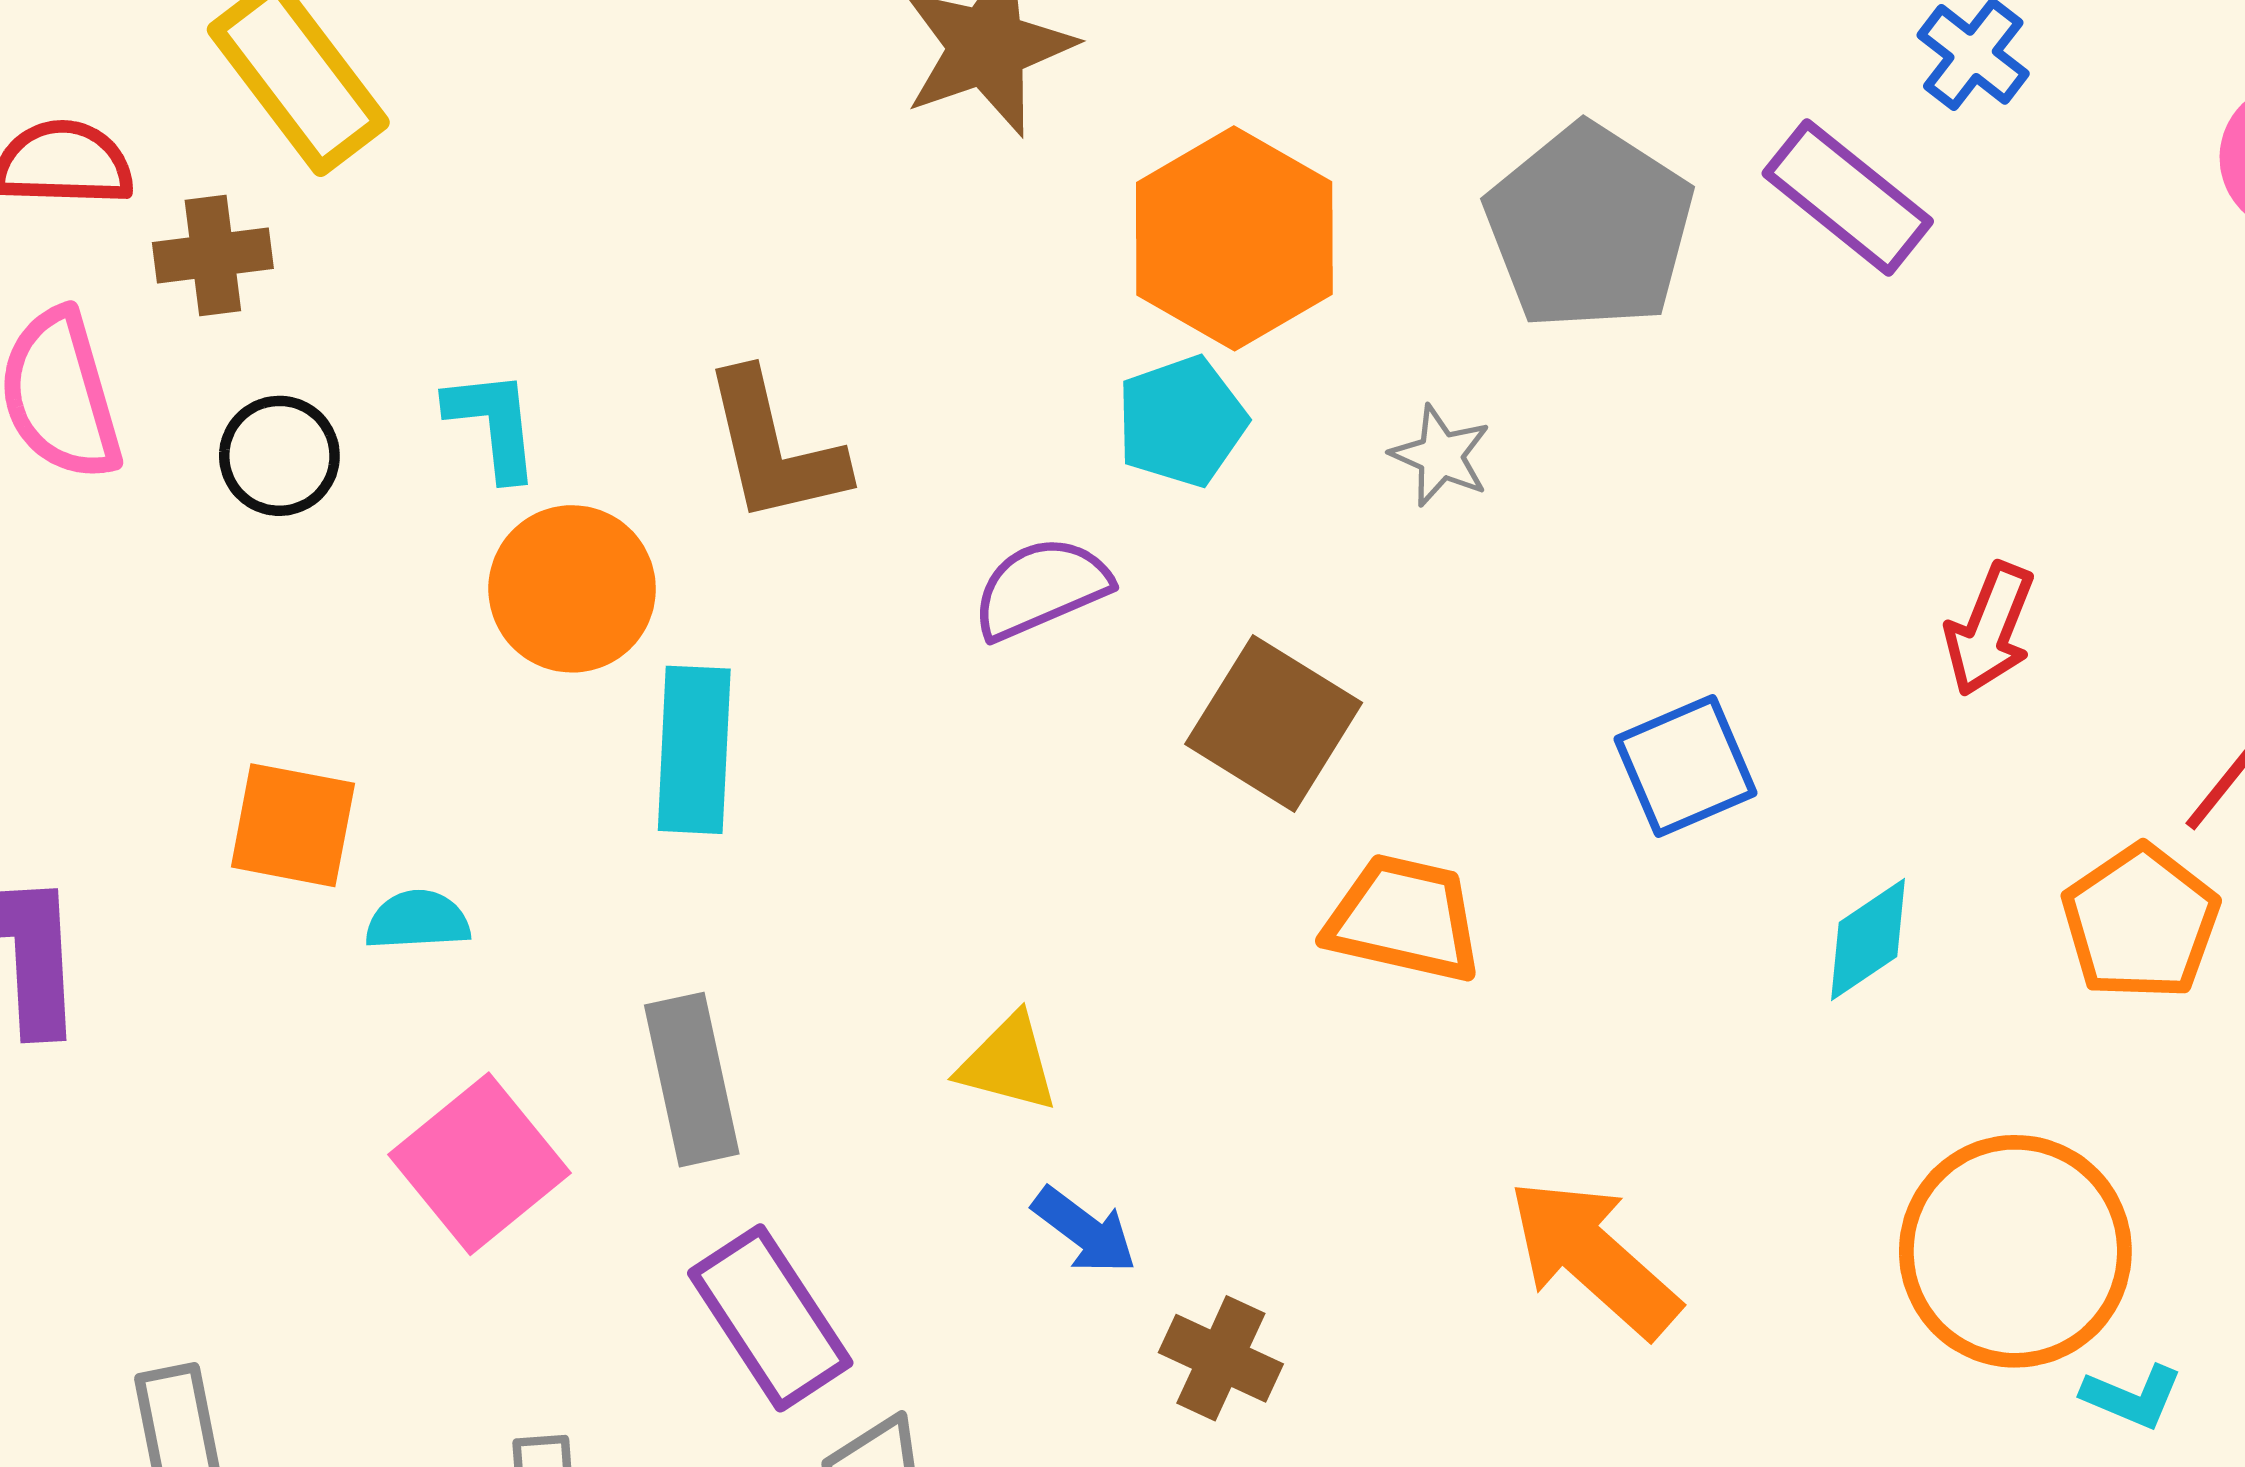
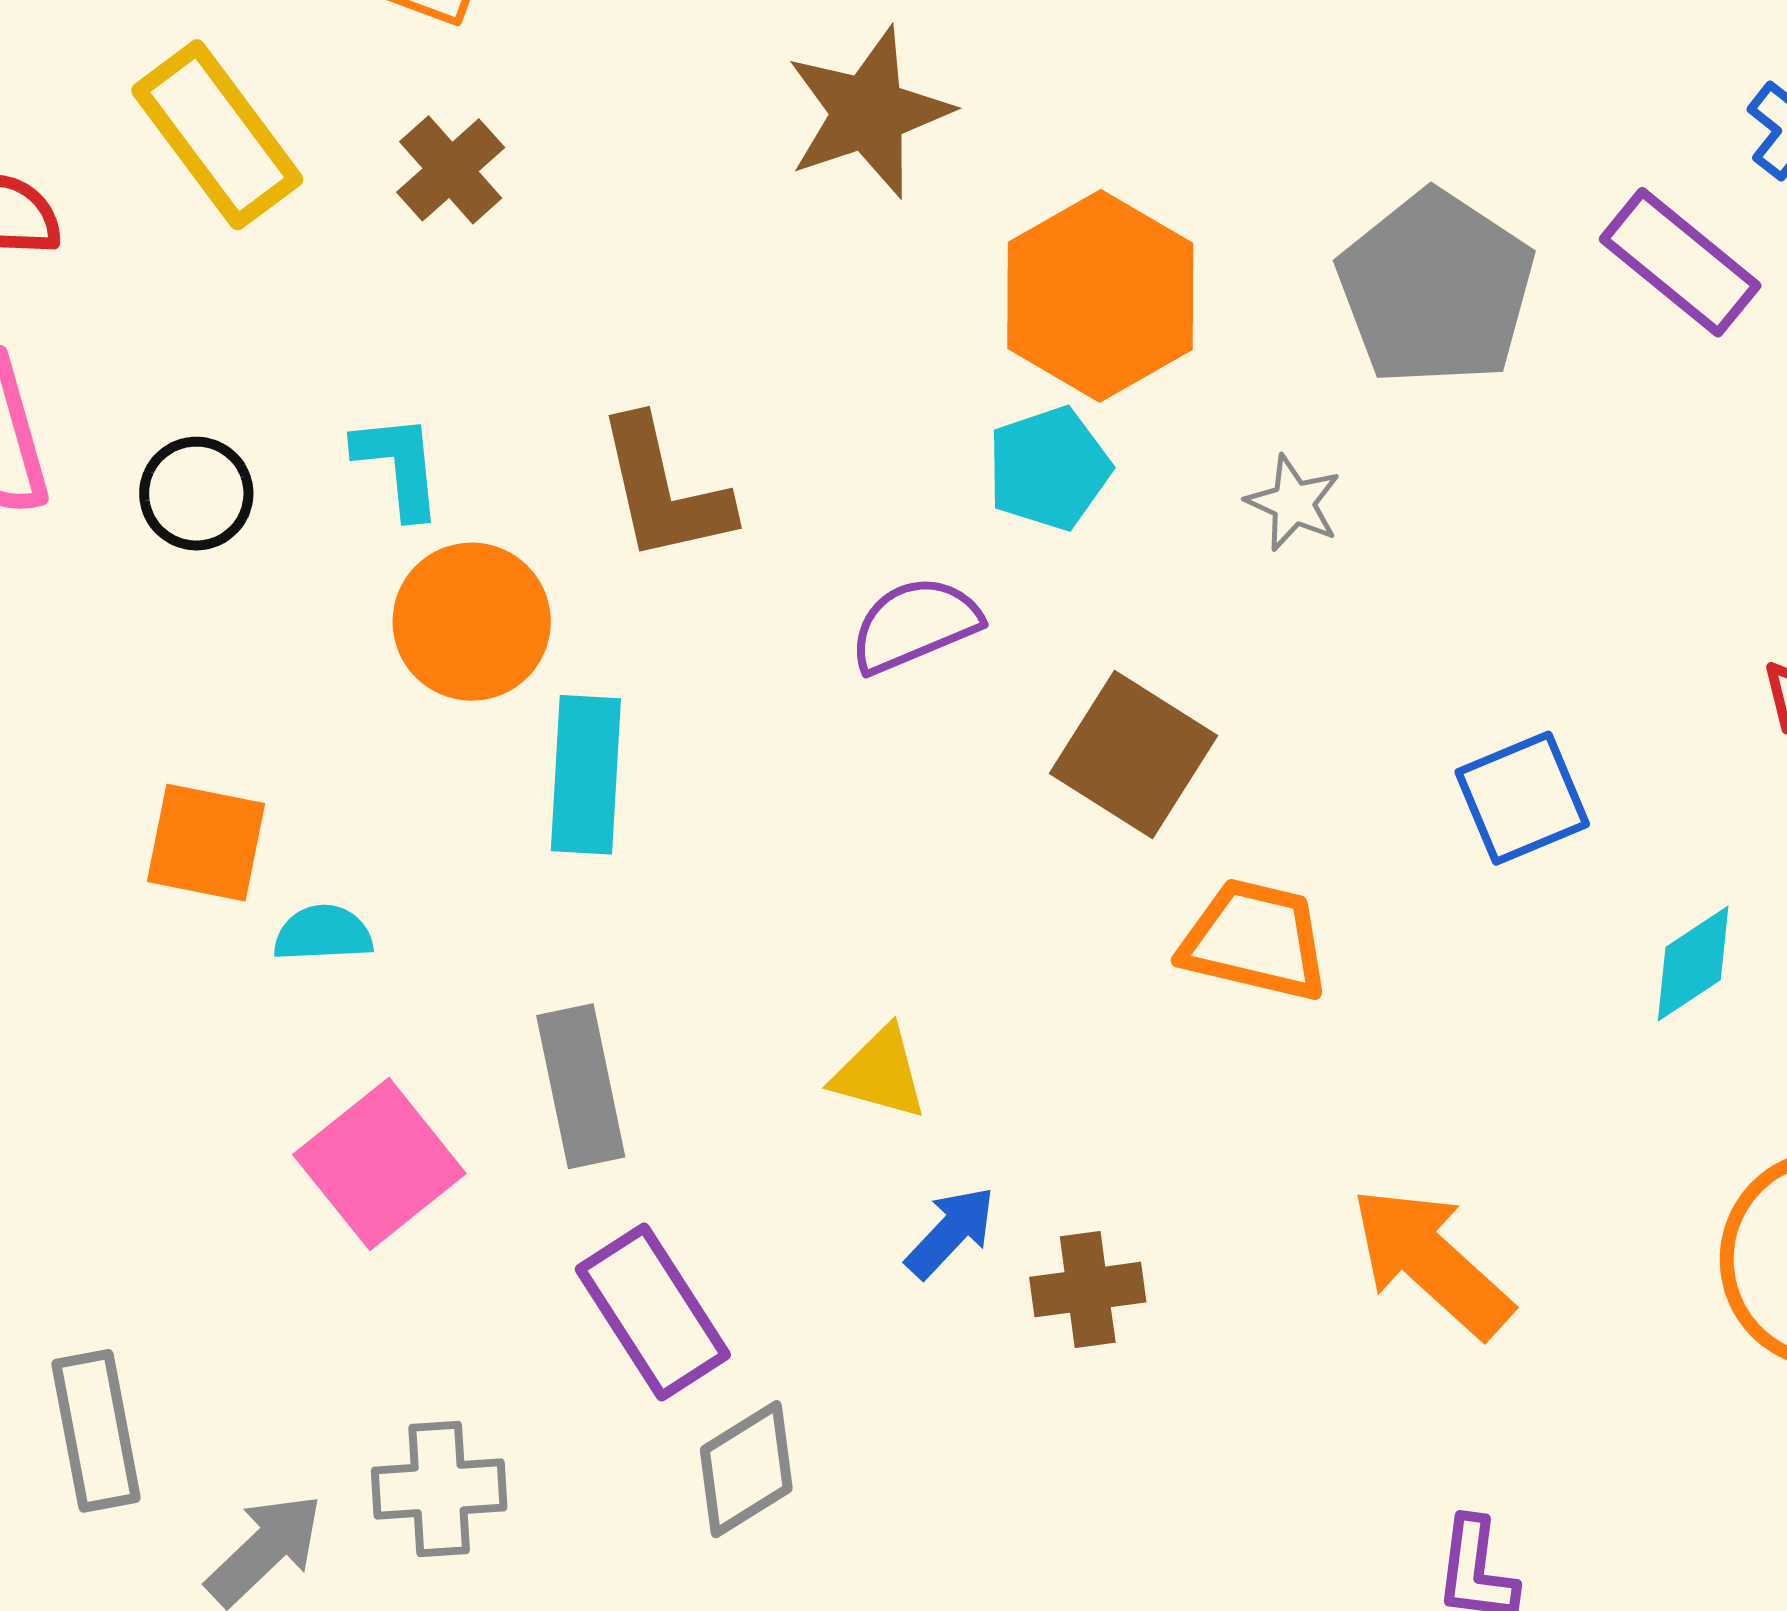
brown cross: (213, 256) -> (451, 170), moved, turned -35
blue arrow: (1085, 1231) -> (951, 1232), turned -84
brown cross: (1221, 1358) -> (1088, 1290), moved, turned -33

